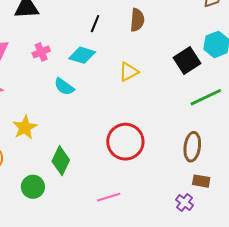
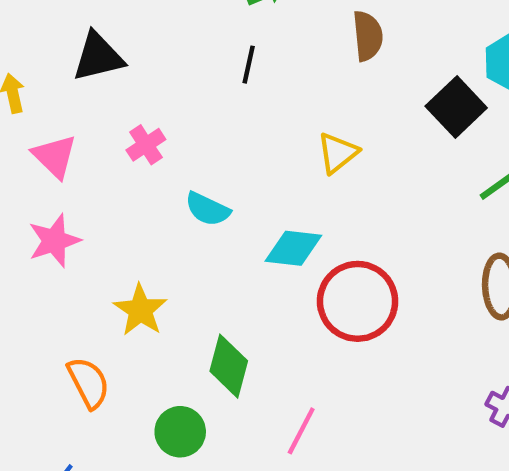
brown semicircle: (137, 20) -> (368, 36), moved
cyan diamond: (82, 55) -> (293, 248), moved
pink line: (109, 197) -> (301, 431), moved, turned -35

